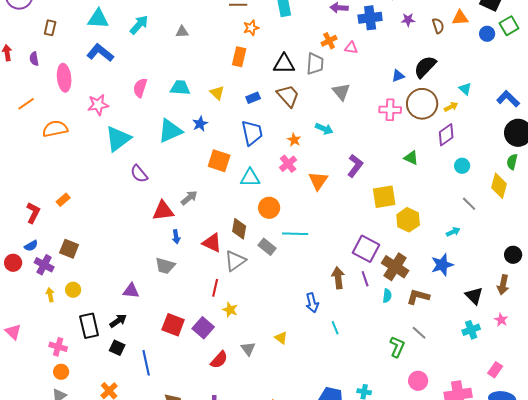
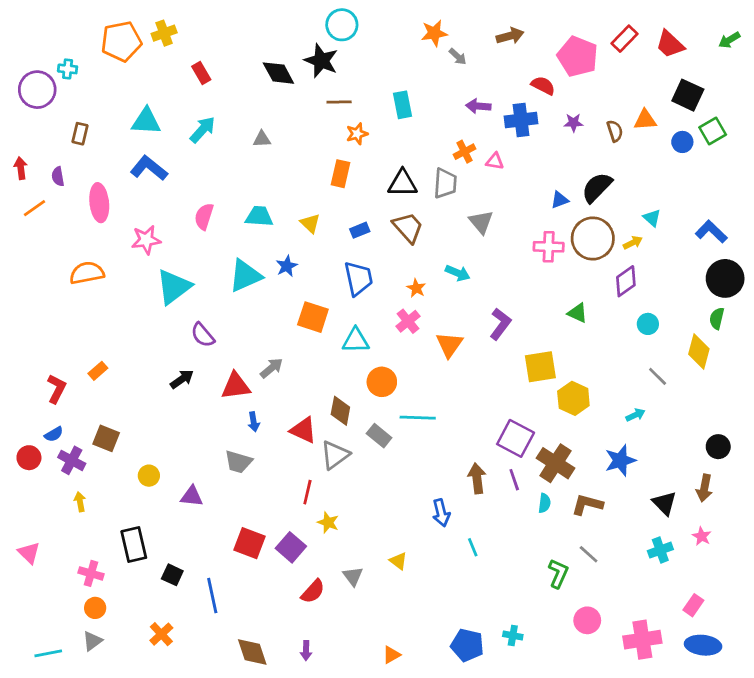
orange line: (26, 104) -> (34, 208), moved
yellow circle: (73, 290) -> (149, 476), moved
black arrow: (118, 321) -> (182, 379), moved

